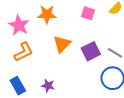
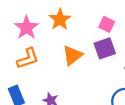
orange star: (47, 14) -> (60, 19), turned 30
purple square: (91, 51) -> (105, 48), moved

